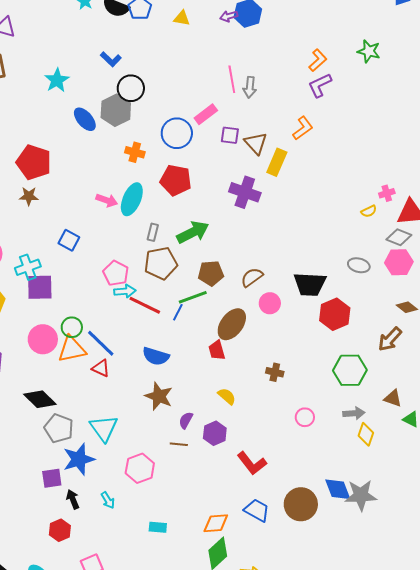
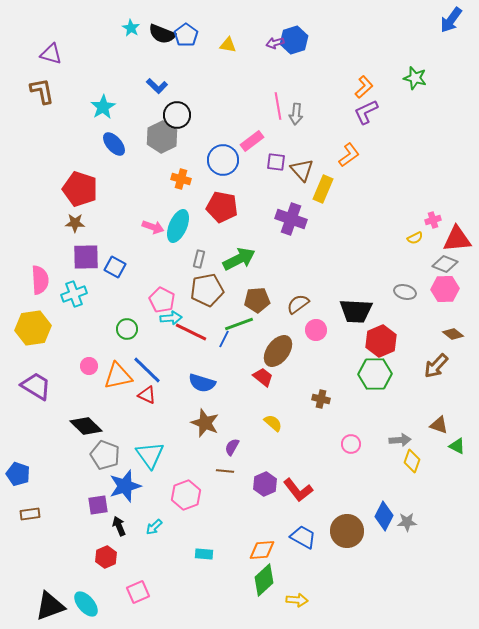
blue ellipse: (85, 119) -> (114, 144), moved
purple square: (40, 287) -> (86, 257), moved
green circle: (72, 327) -> (127, 329), moved
pink circle: (43, 339) -> (89, 366), size x0.6
red trapezoid: (217, 350) -> (263, 377), turned 145
green hexagon: (350, 370) -> (375, 374), moved
purple hexagon: (215, 433) -> (265, 484), moved
blue diamond: (338, 489) -> (384, 516), turned 48
gray star: (361, 495) -> (407, 522), size x0.6
cyan arrow: (108, 500) -> (154, 527), turned 78

